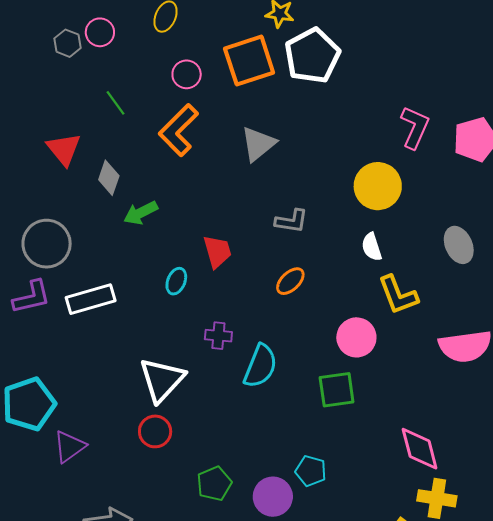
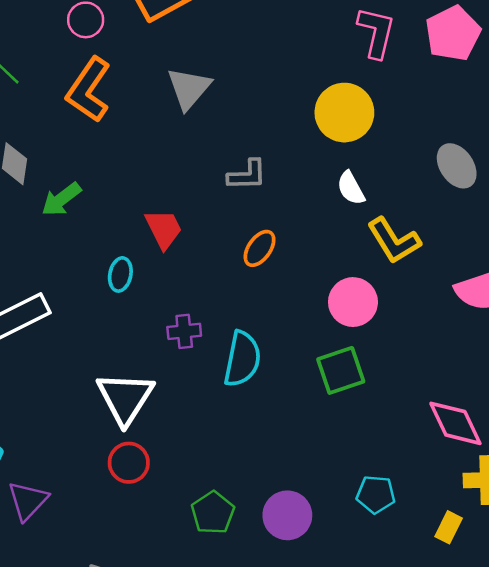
cyan pentagon: (311, 471) -> (376, 494), moved

